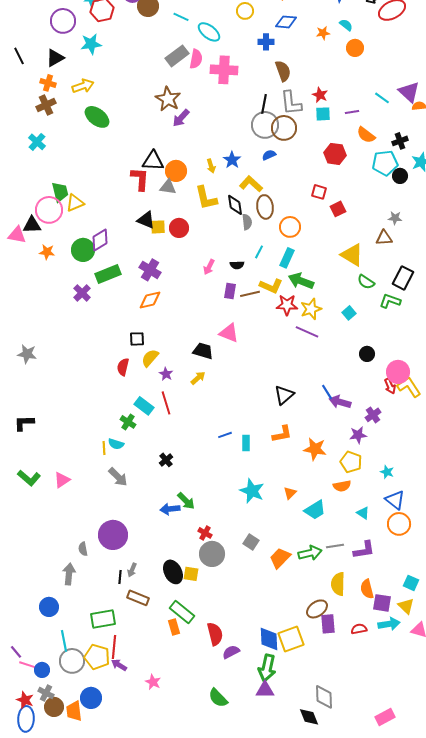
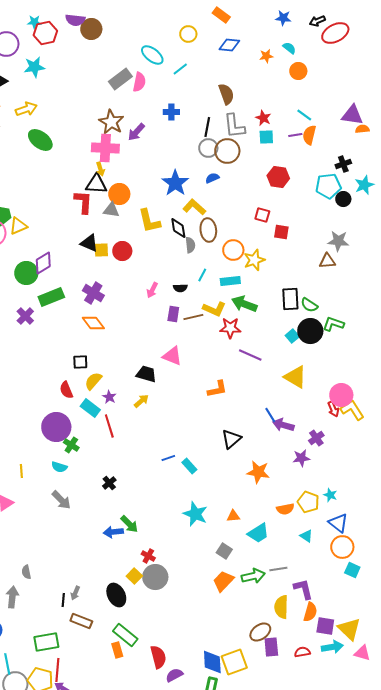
cyan line: (181, 17) -> (180, 69), moved, turned -63
blue cross: (266, 42) -> (171, 112), moved
pink cross: (224, 70) -> (105, 148), moved
purple triangle: (409, 92) -> (352, 115), turned -35
cyan line: (382, 98) -> (304, 115), moved
purple arrow: (181, 118) -> (136, 132), moved
gray circle: (265, 125) -> (208, 148), size x0.7
orange semicircle: (366, 135) -> (309, 135), moved, turned 66
blue star: (232, 160) -> (175, 183), size x1.5
yellow arrow: (211, 166) -> (100, 169), moved
red square: (338, 209) -> (281, 232), turned 35
gray star: (395, 218) -> (338, 241), size x1.5
yellow triangle: (352, 255) -> (295, 377), moved
cyan rectangle: (287, 258) -> (230, 281), turned 60
black rectangle: (403, 278) -> (290, 299), moved, turned -30
orange diamond: (150, 300) -> (93, 323), turned 65
yellow star: (311, 309) -> (254, 260), moved
black circle: (367, 354) -> (310, 331), moved, size x1.6
red semicircle: (123, 367) -> (66, 390), turned -36
black triangle: (284, 395) -> (231, 439), moved
cyan rectangle: (144, 406) -> (90, 408), moved
orange L-shape: (282, 434) -> (217, 389), moved
cyan rectangle: (246, 443) -> (189, 466), turned -42
yellow line: (104, 448) -> (21, 471), moved
yellow pentagon: (351, 462) -> (308, 502), moved
orange triangle: (290, 493) -> (233, 516), turned 40
purple circle: (113, 535) -> (56, 427), moved
gray square: (251, 542) -> (224, 551), moved
purple L-shape: (364, 550) -> (303, 589), moved, turned -95
yellow square: (191, 574) -> (134, 576), moved, turned 35
cyan square: (411, 583) -> (352, 570), moved
orange semicircle: (367, 589) -> (310, 612), turned -150
yellow triangle: (406, 606) -> (349, 629), size x1.4

